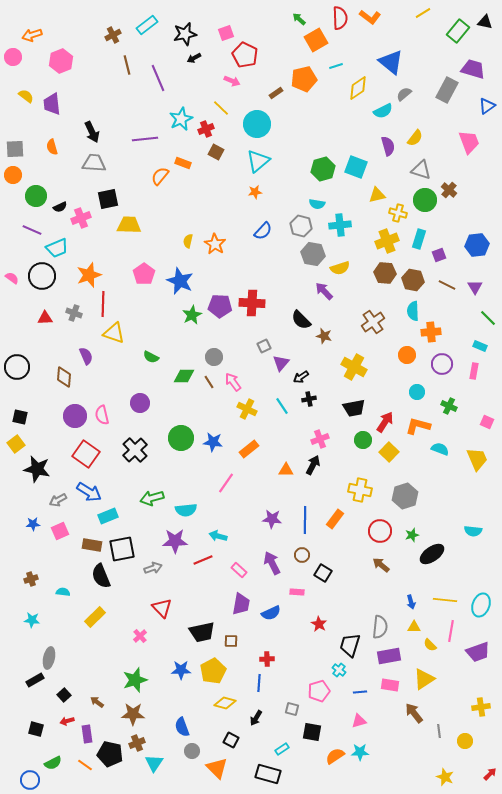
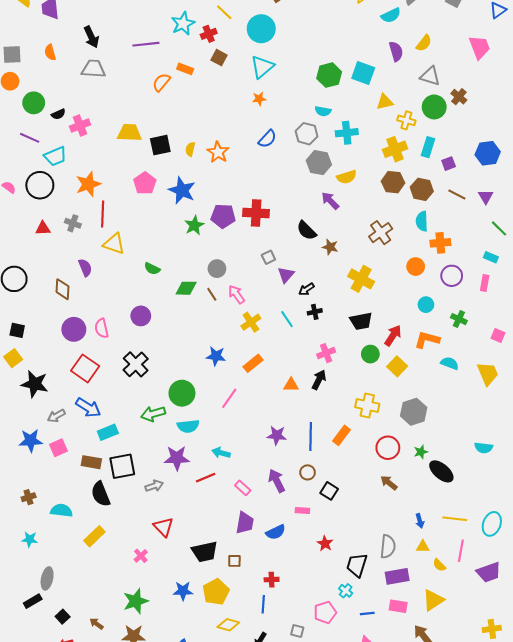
black square: (108, 199) -> (160, 145), moved
yellow cross: (247, 409) -> (251, 322), turned 30
green circle: (181, 438) -> (182, 393), moved
blue star: (33, 524) -> (31, 441), size x1.6
black ellipse: (432, 554) -> (441, 471), turned 75
cyan semicircle: (63, 592) -> (61, 511), size x1.5

